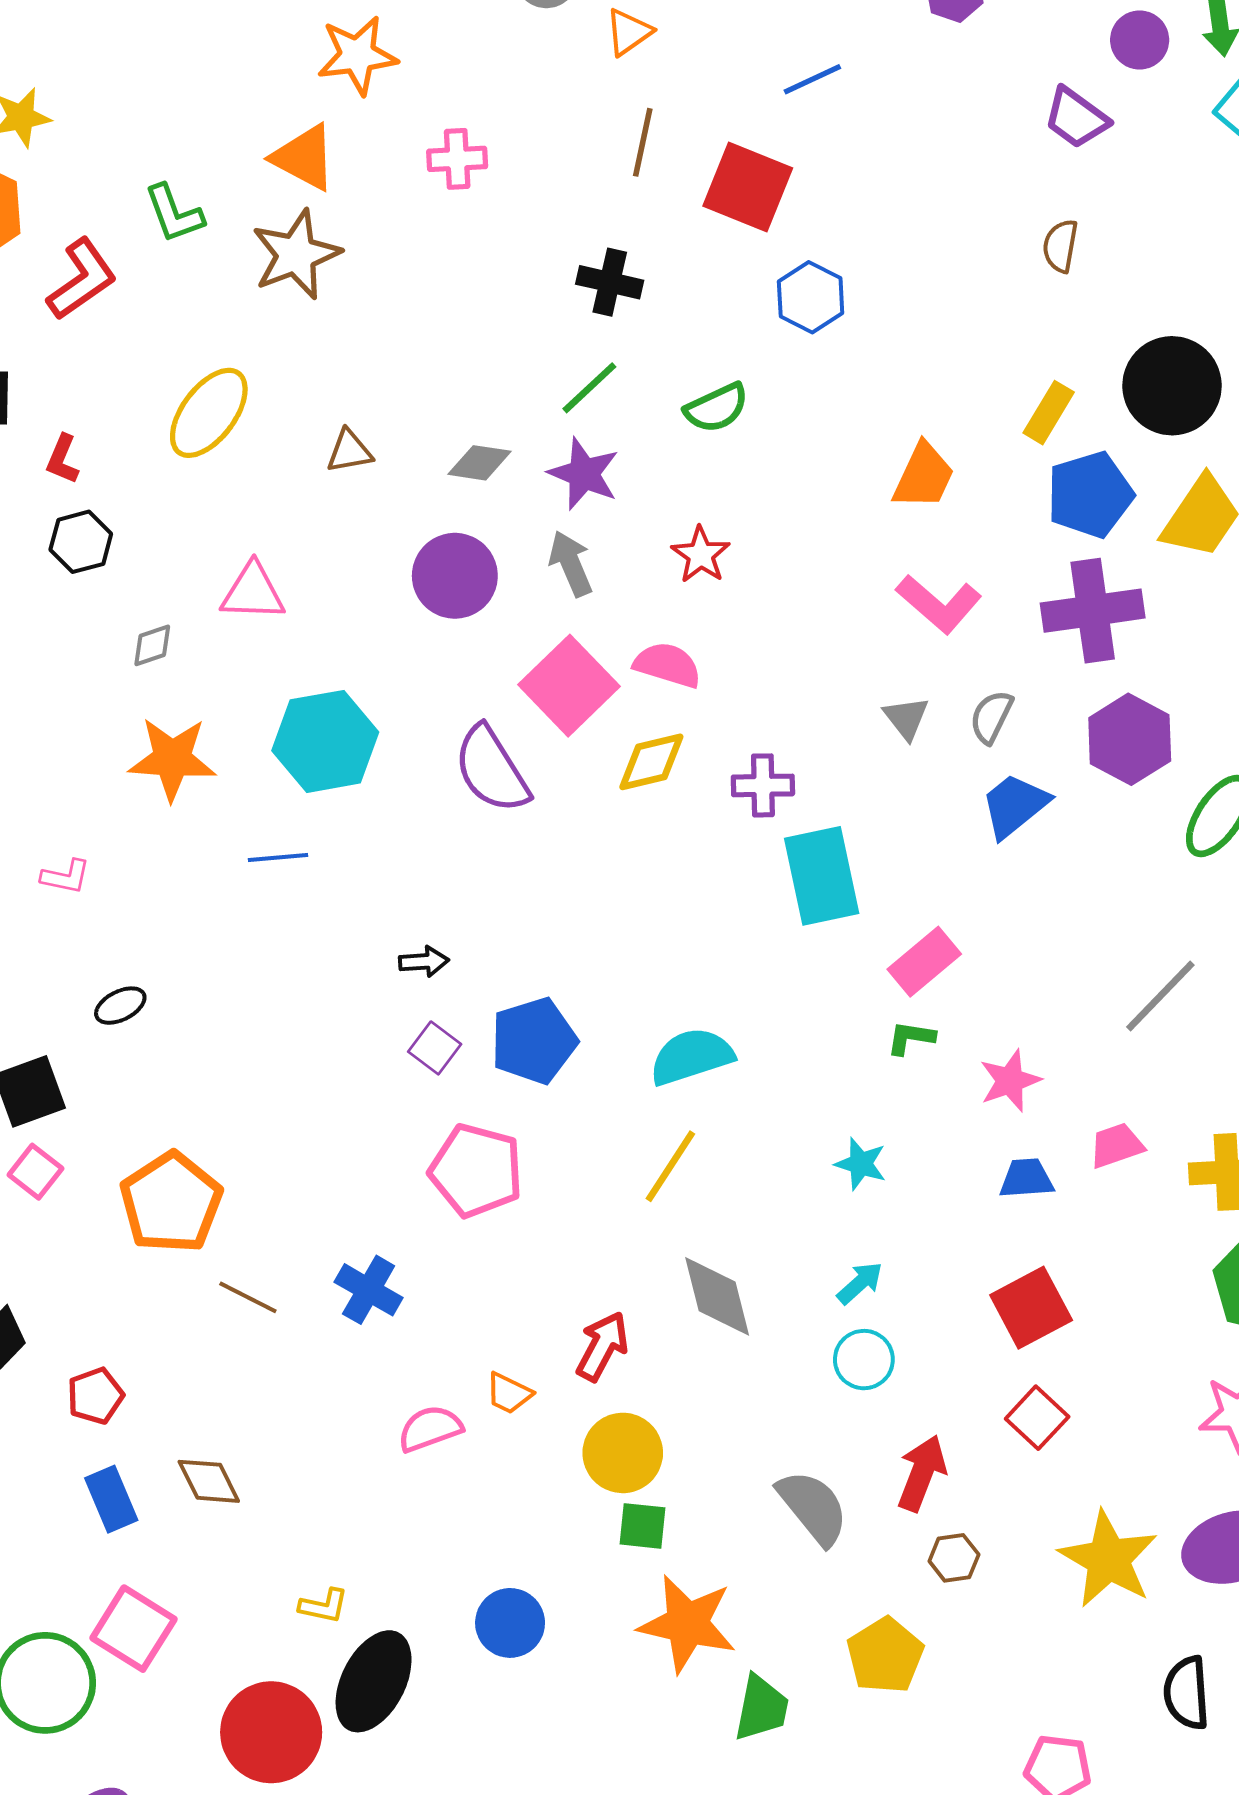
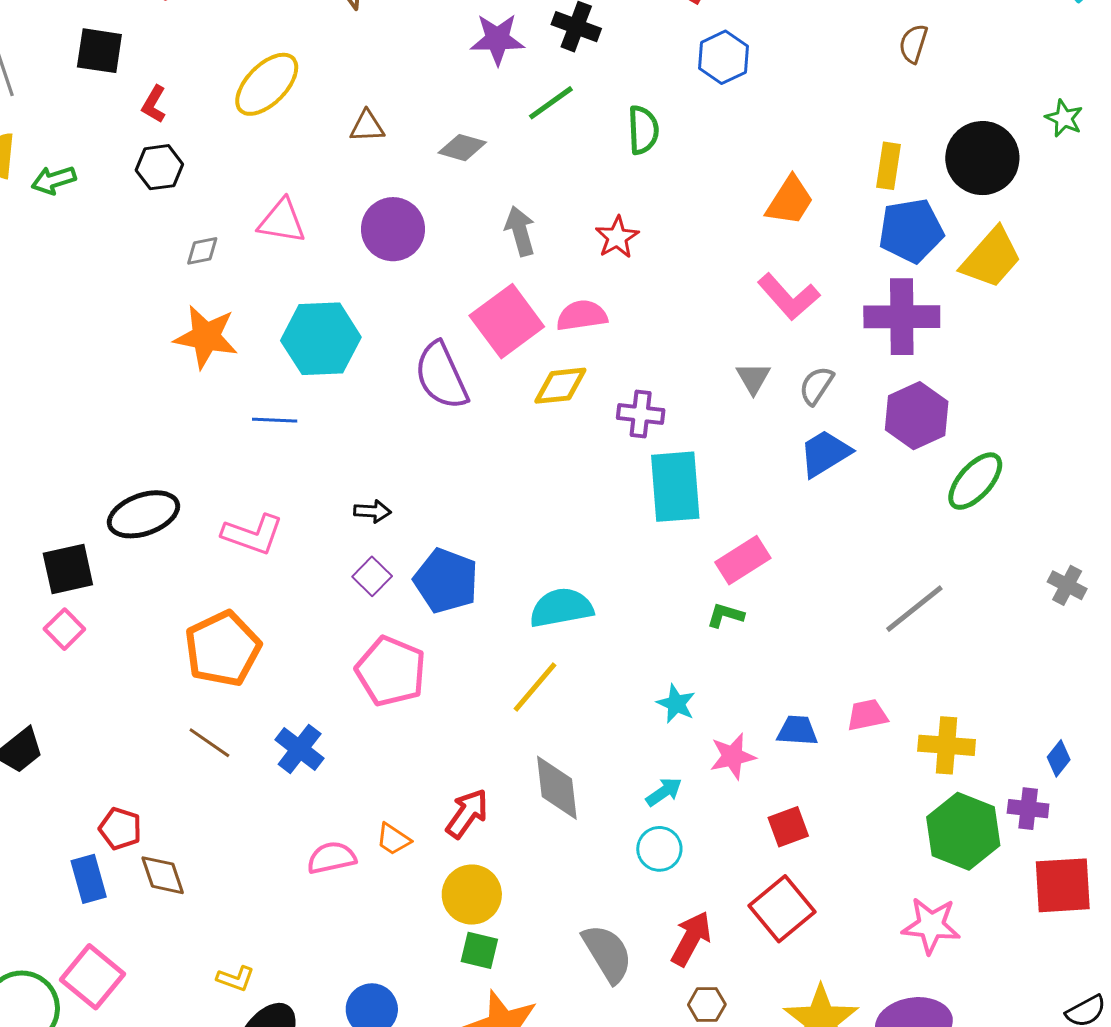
green semicircle: (717, 408) -> (643, 130), turned -75
yellow rectangle: (1049, 413) -> (888, 166), turned -30
purple star: (584, 474) -> (497, 39), moved, turned -30
purple circle: (455, 576) -> (393, 229), moved
pink semicircle: (668, 665) -> (582, 316), turned -33
pink L-shape: (66, 877) -> (253, 534), moved, size x1.6
black ellipse: (120, 1006) -> (143, 514), size x1.8
blue pentagon: (534, 1041) -> (446, 581), turned 30
pink star: (1010, 1081) -> (733, 756), moved
orange pentagon: (171, 1203) -> (223, 649), moved
red square: (1031, 1308) -> (788, 827), size x0.7
red pentagon: (95, 1396) -> (120, 829), moved, turned 30
red square: (1037, 1418) -> (782, 909), size x1.4

